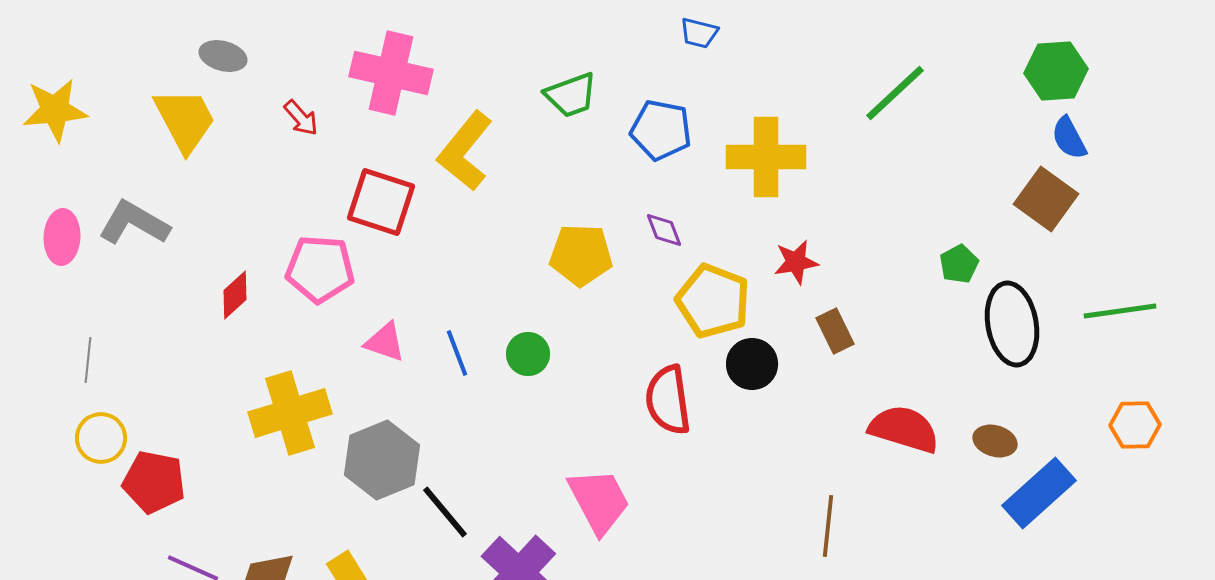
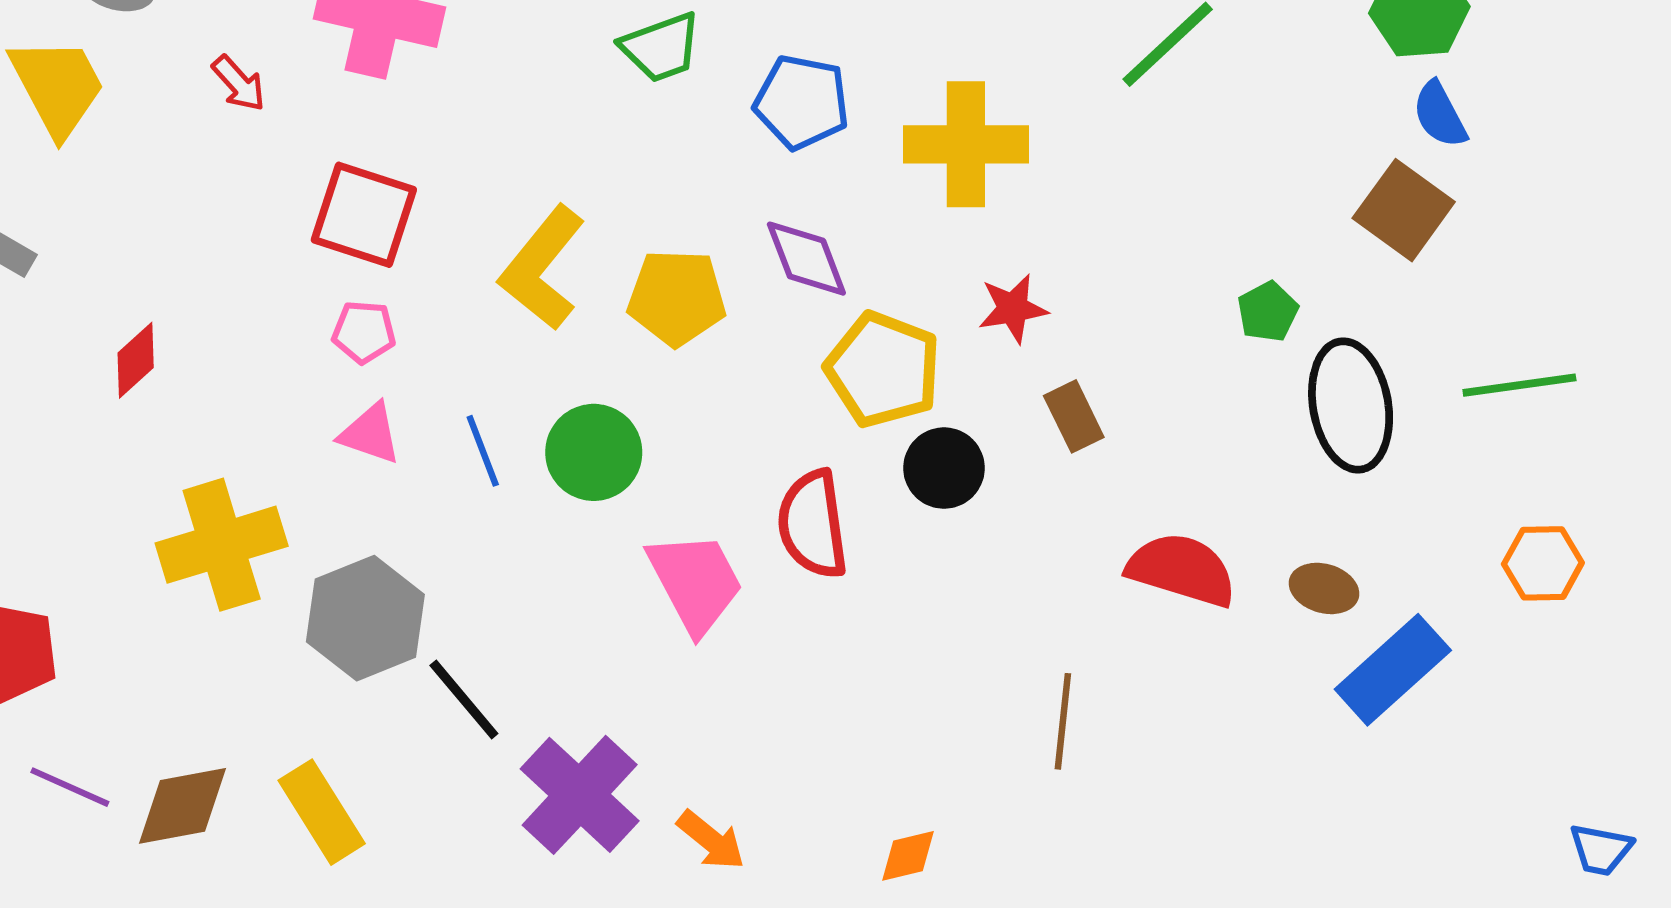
yellow L-shape: (465, 151) -> (542, 268), moved
purple diamond: (664, 230) -> (806, 259), size x1.5
pink pentagon: (320, 269) -> (364, 332), moved, size x0.6
green circle: (528, 354) -> (594, 452), size x1.4
pink trapezoid: (599, 501) -> (695, 582), moved

